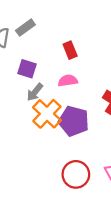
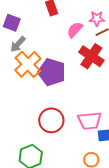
pink semicircle: (68, 81) -> (75, 30), moved, turned -42

